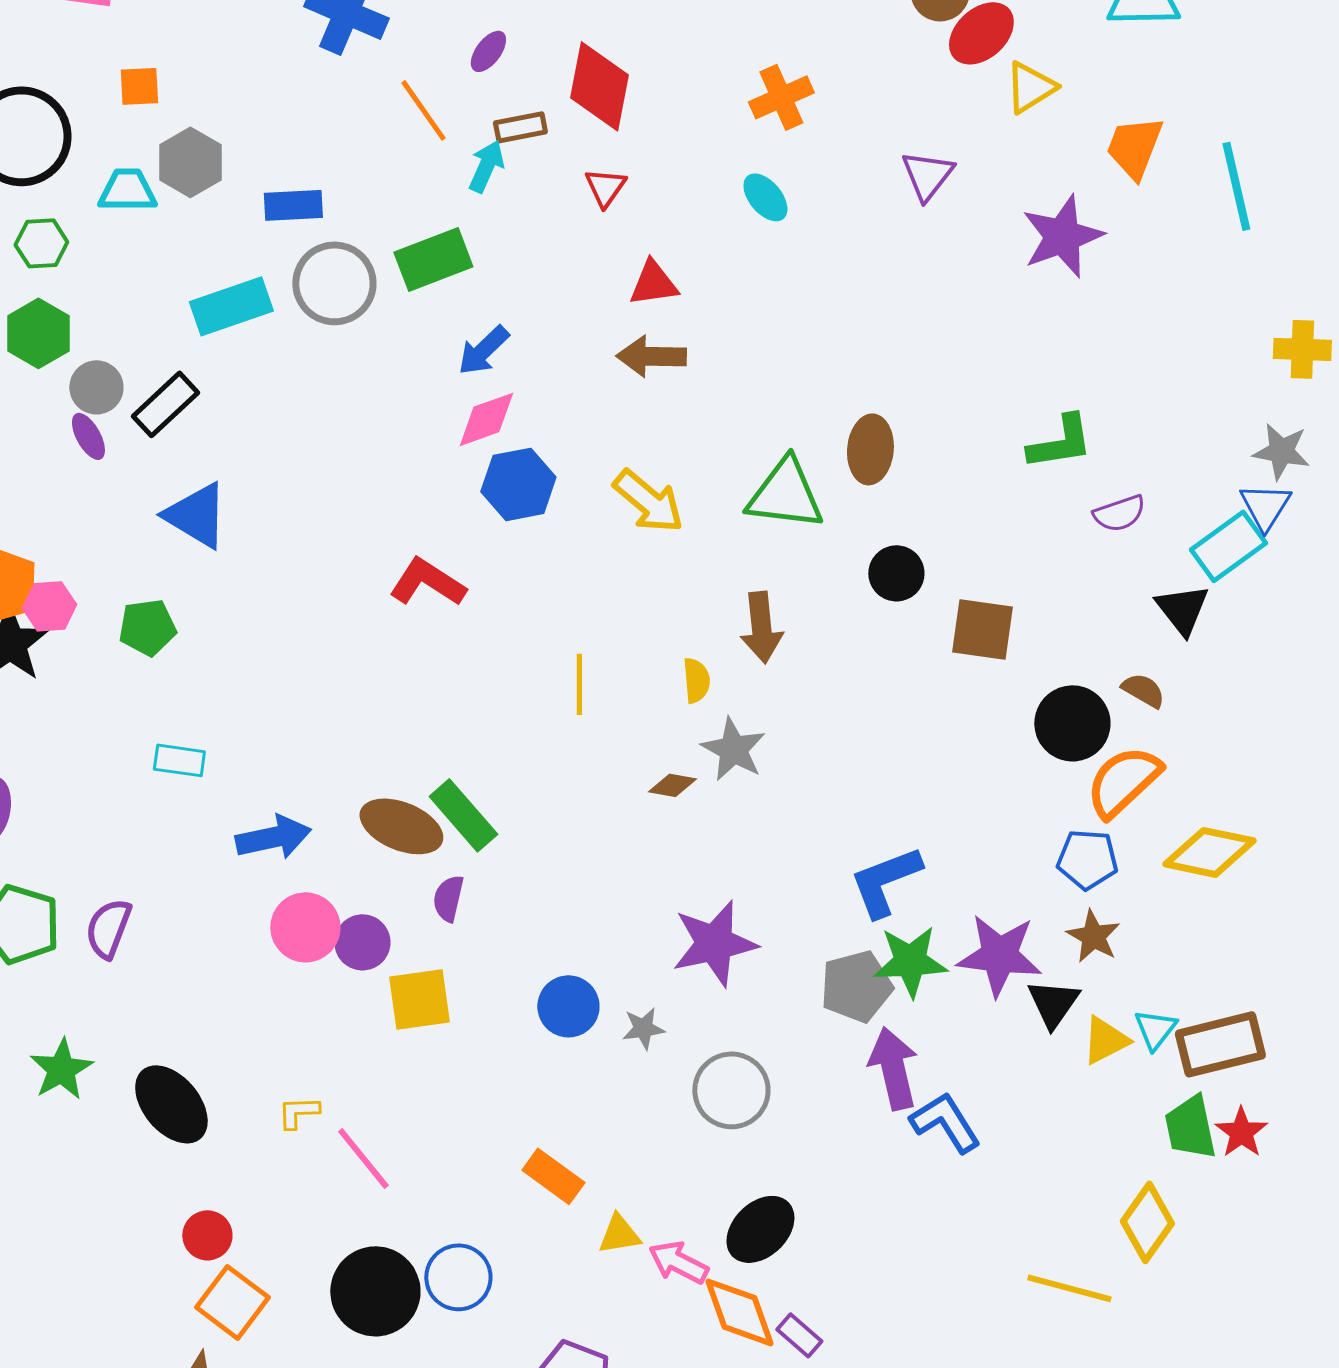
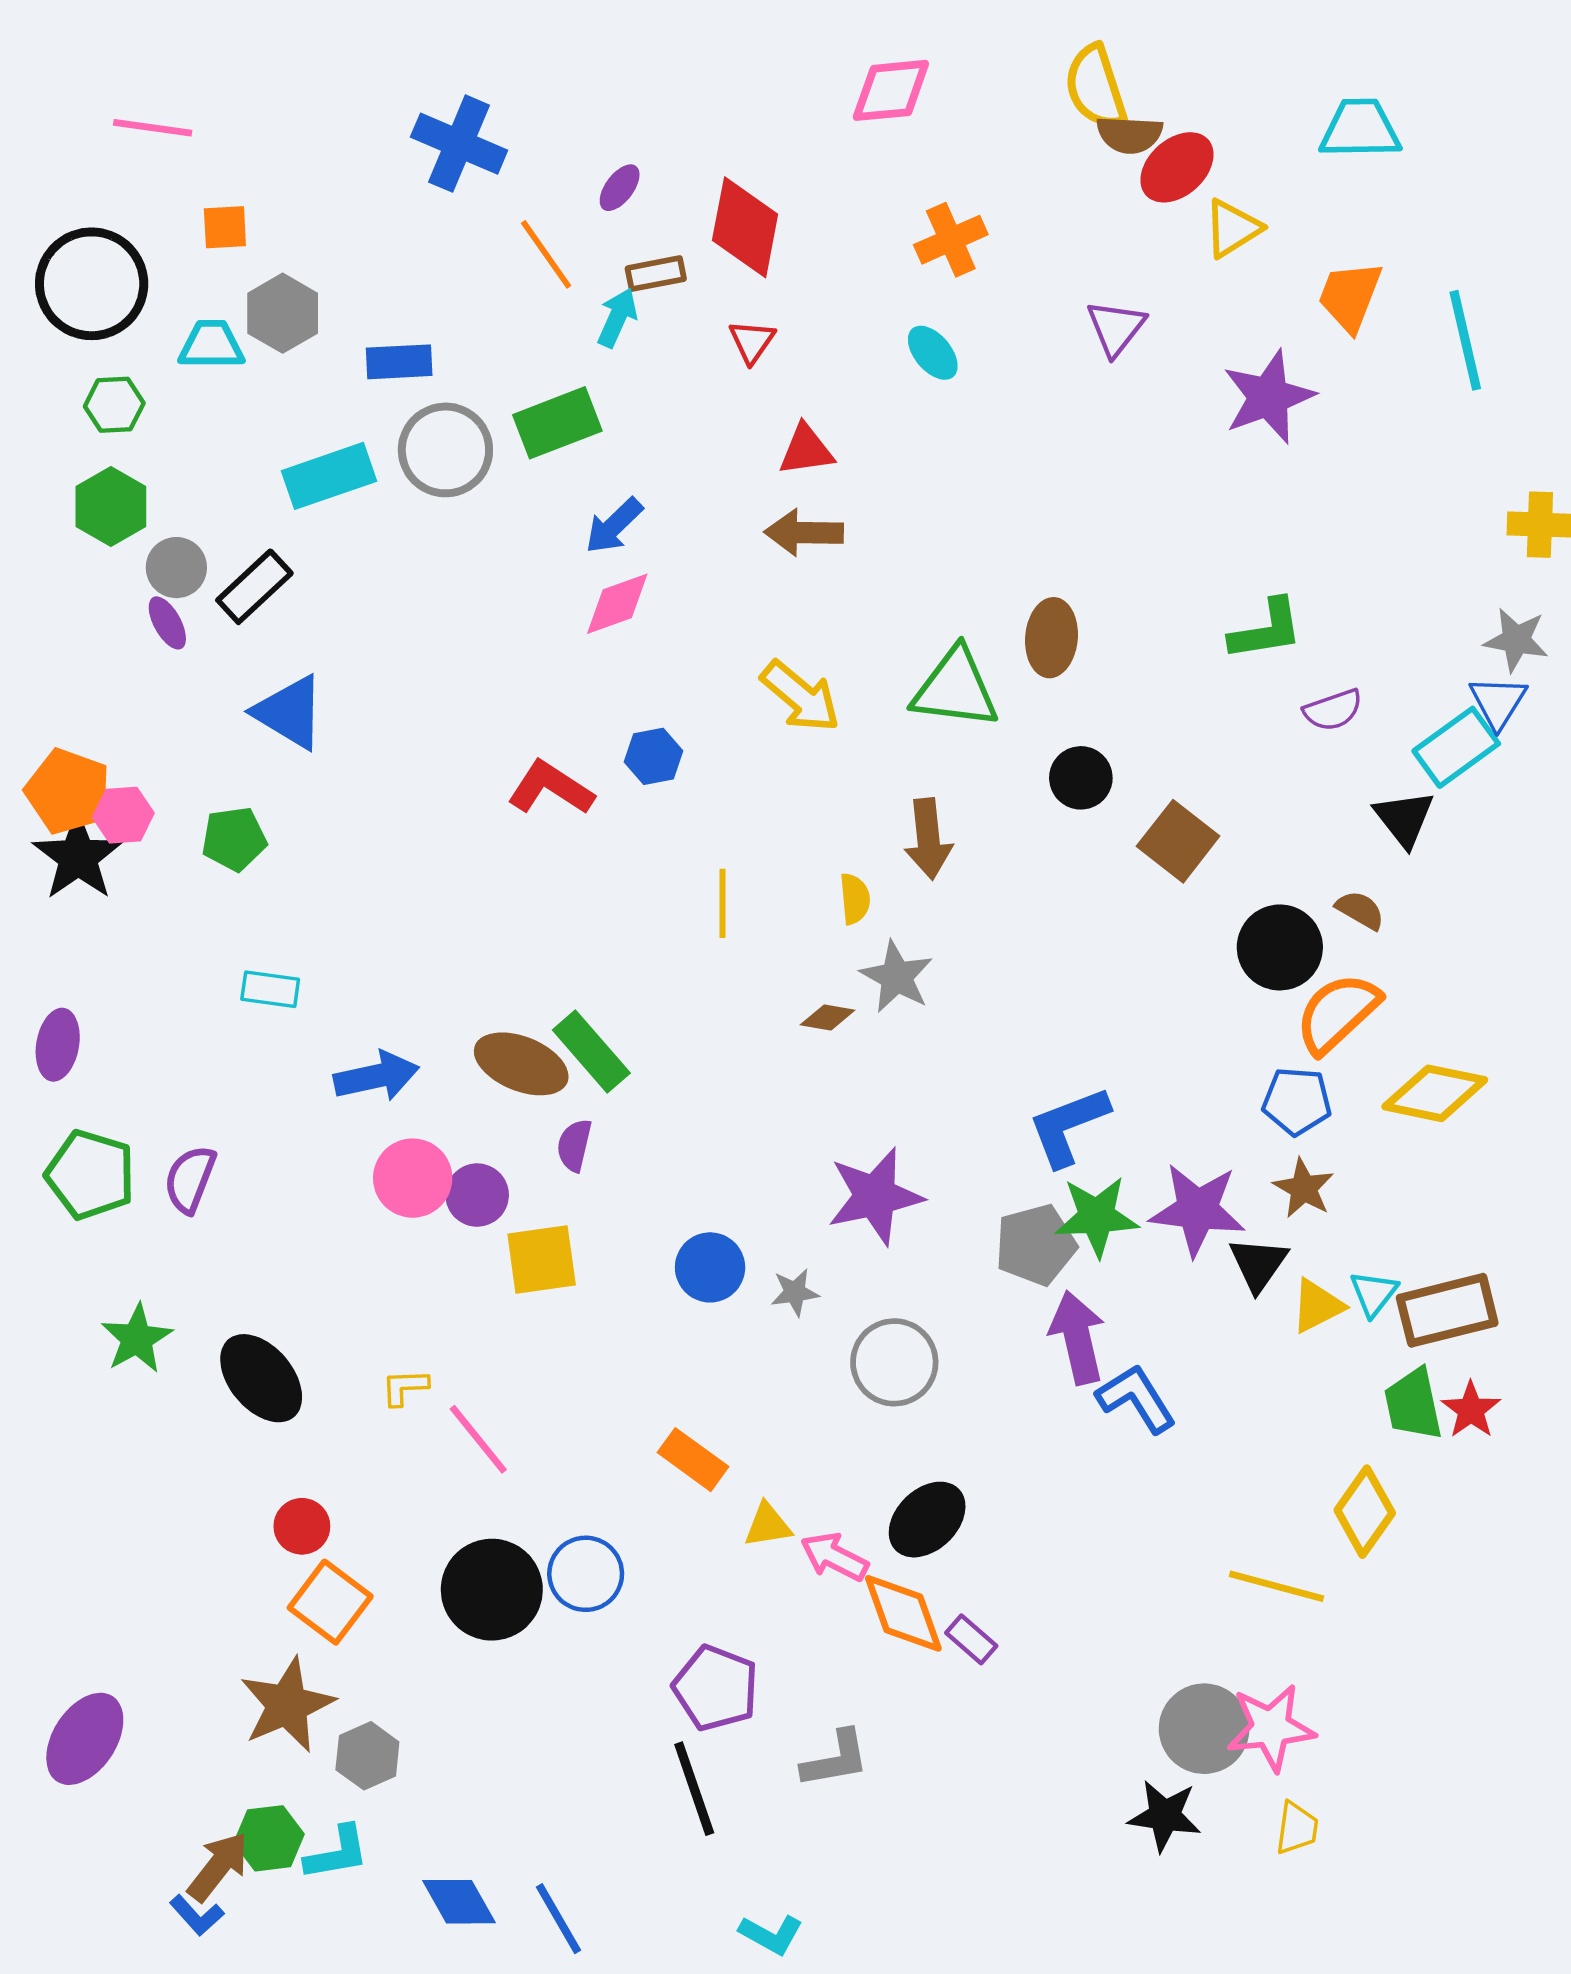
blue hexagon: (518, 484) -> (653, 756), moved, size x0.7
brown square: (982, 629) -> (1178, 841), turned 30

